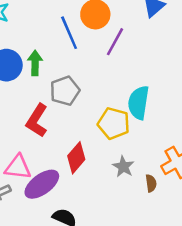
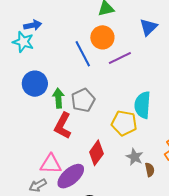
purple line: (115, 42) -> (120, 58), turned 40
green arrow: (35, 63) -> (58, 98), moved
brown semicircle: (151, 183) -> (150, 170), moved

